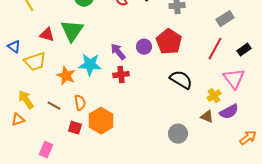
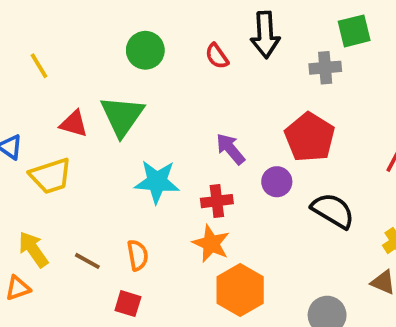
purple circle: (144, 47) -> (277, 182), moved
purple arrow: (118, 52) -> (230, 149), moved
orange star: (66, 76) -> (211, 244), moved
orange hexagon: (101, 121) -> (240, 290), moved

